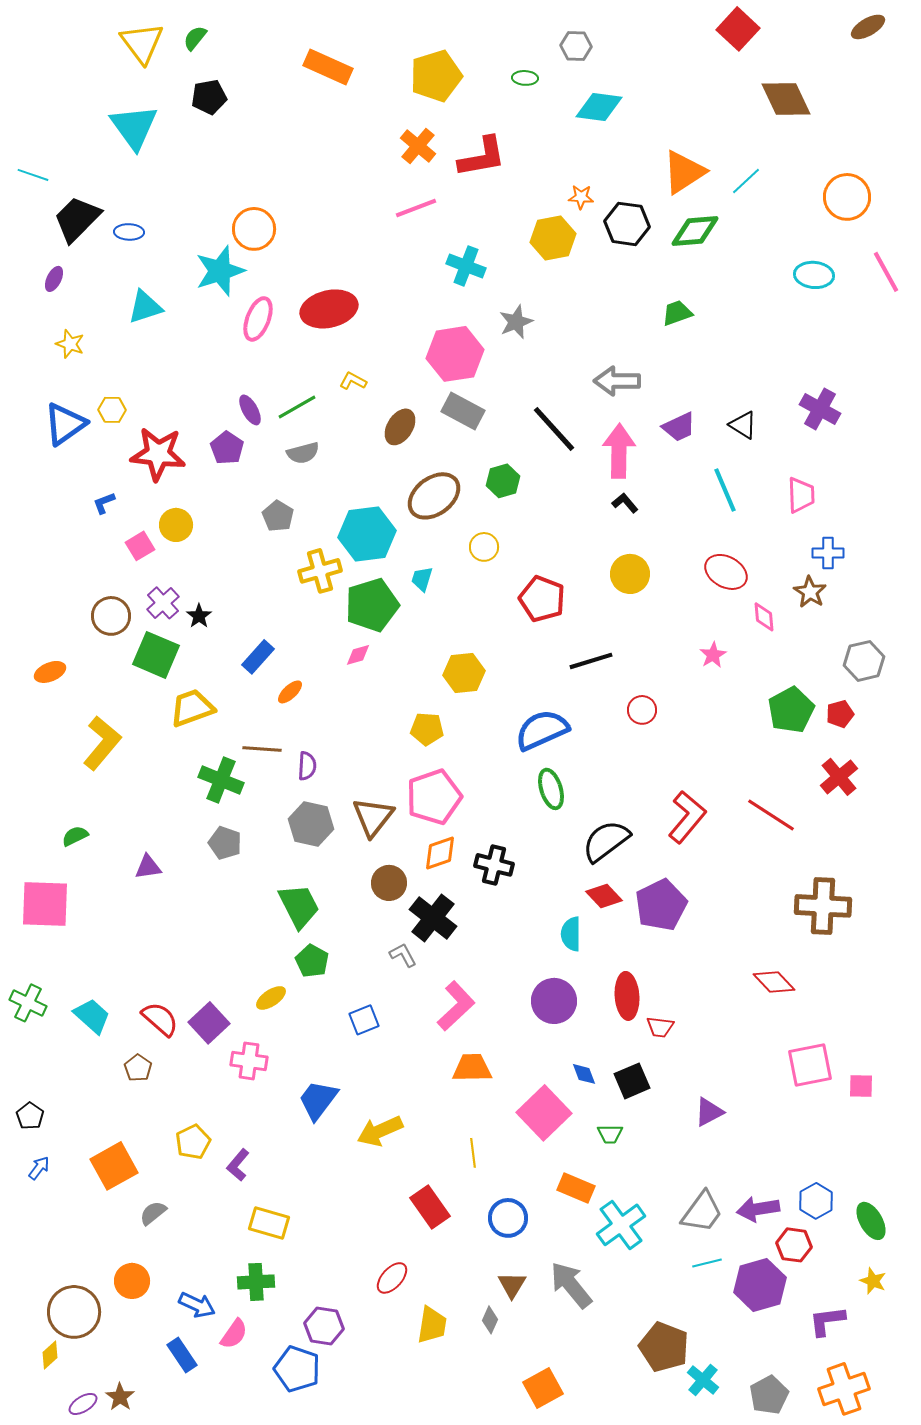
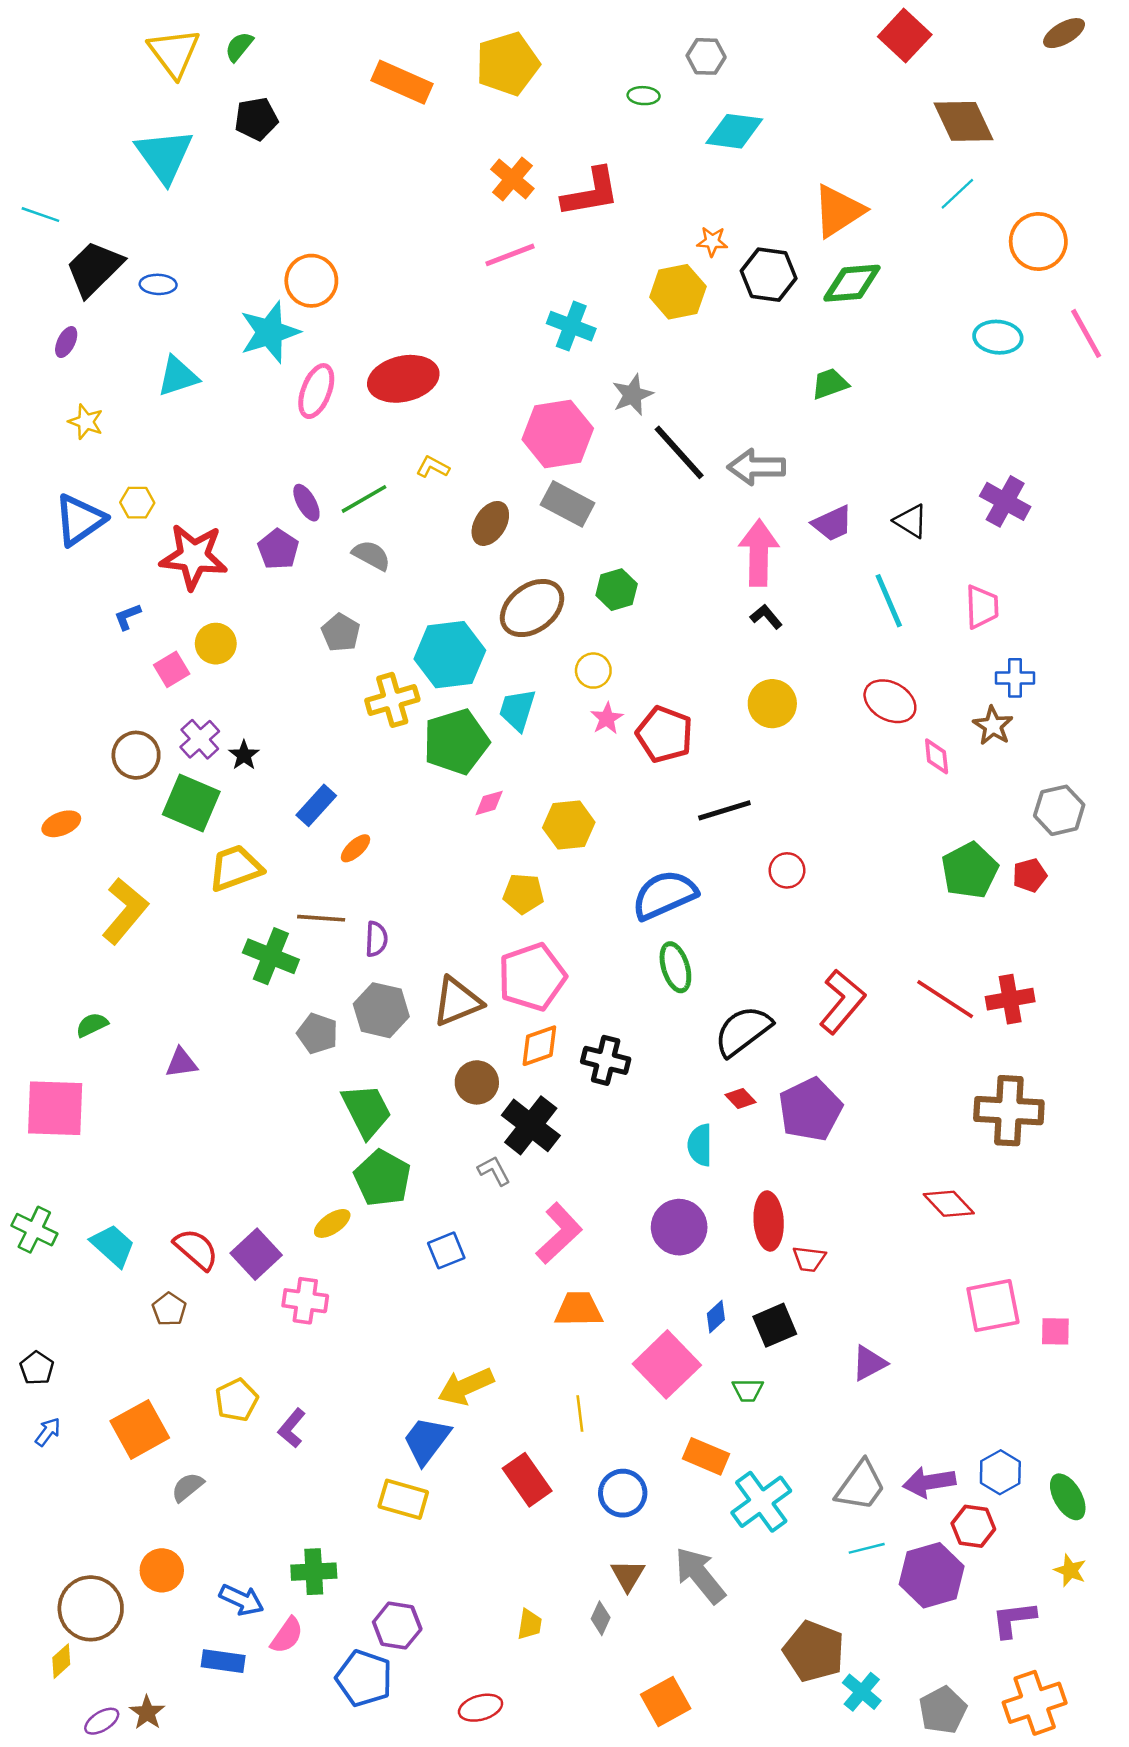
yellow pentagon: (436, 76) -> (507, 64), moved
cyan line: (746, 181) -> (957, 194), moved
black line: (554, 429) -> (679, 452), moved
gray semicircle: (303, 453) -> (371, 555), turned -136
cyan trapezoid: (422, 579) -> (517, 710), size x1.4
pink diamond: (358, 655) -> (489, 803), moved
pink star: (713, 655) -> (607, 718), moved
red cross: (839, 777) -> (1010, 999), moved, turned 30
brown triangle: (373, 817) -> (457, 1002), turned 30
gray pentagon: (225, 843) -> (317, 1033), moved
red diamond: (604, 896) -> (740, 1098), size x0.7
green pentagon: (312, 961) -> (382, 1178), size x1.4
blue diamond: (584, 1074) -> (716, 1317), turned 68
blue trapezoid: (318, 1100) -> (427, 1440), moved
yellow rectangle: (269, 1223) -> (403, 1499), moved
red ellipse: (392, 1278) -> (481, 1708), moved, turned 32
yellow trapezoid: (432, 1325) -> (530, 1624), size x0.7
blue rectangle: (182, 1355) -> (223, 1661), turned -48

